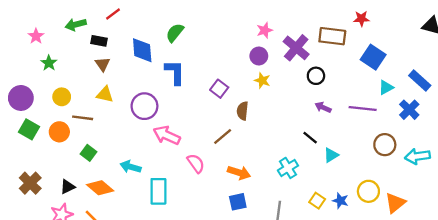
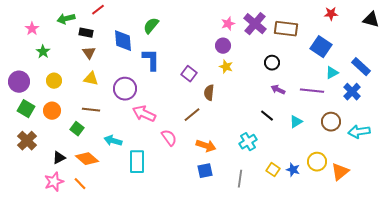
red star: (361, 19) -> (331, 14), moved
purple cross: (296, 48) -> (255, 24), moved
brown line: (83, 118) -> (91, 110), moved
cyan triangle: (331, 155) -> (296, 122), moved
brown cross: (30, 183) -> (27, 141), moved

